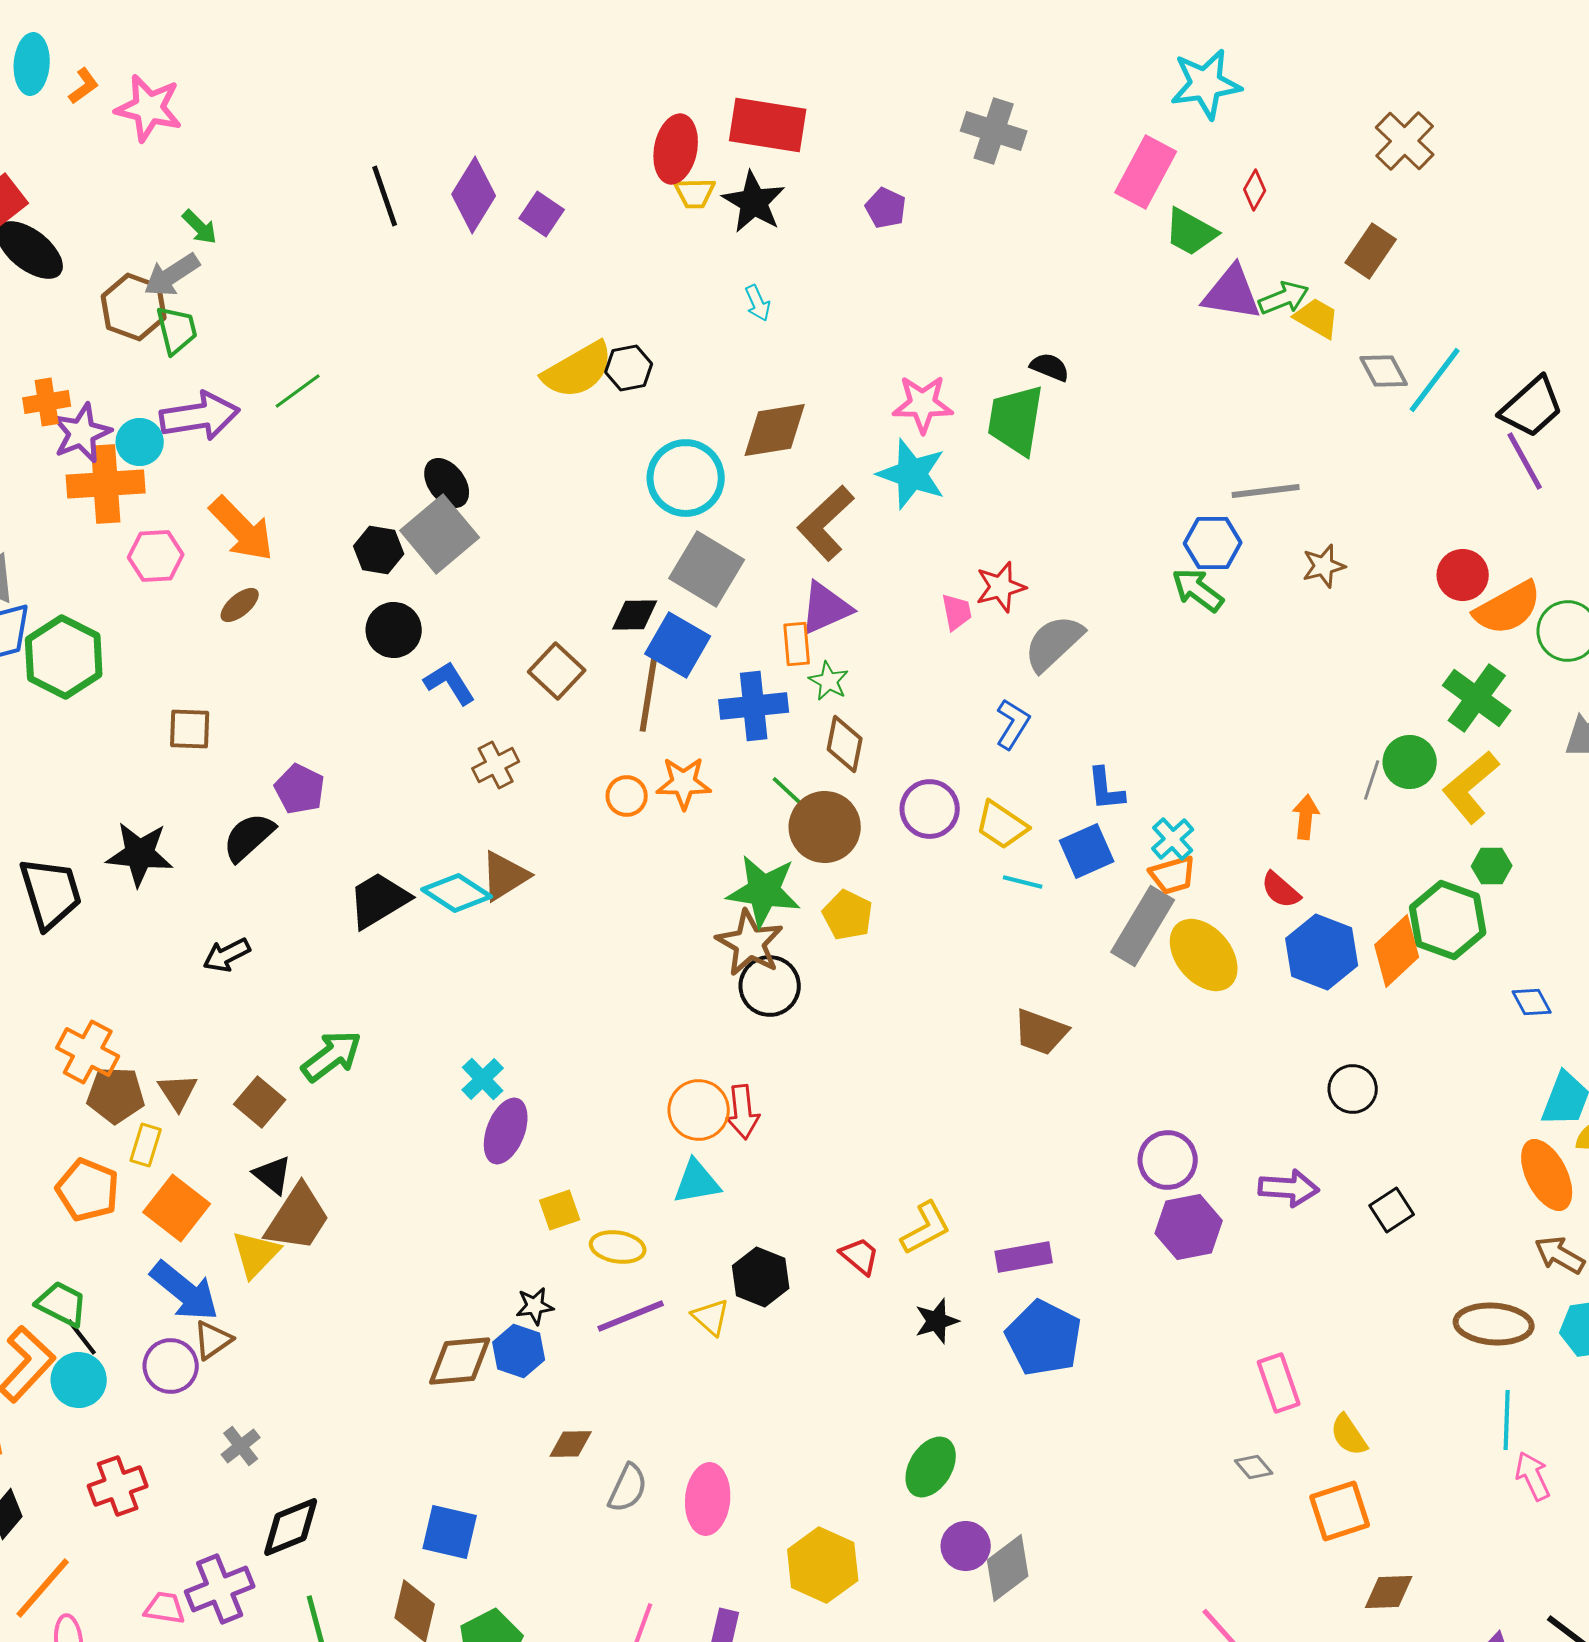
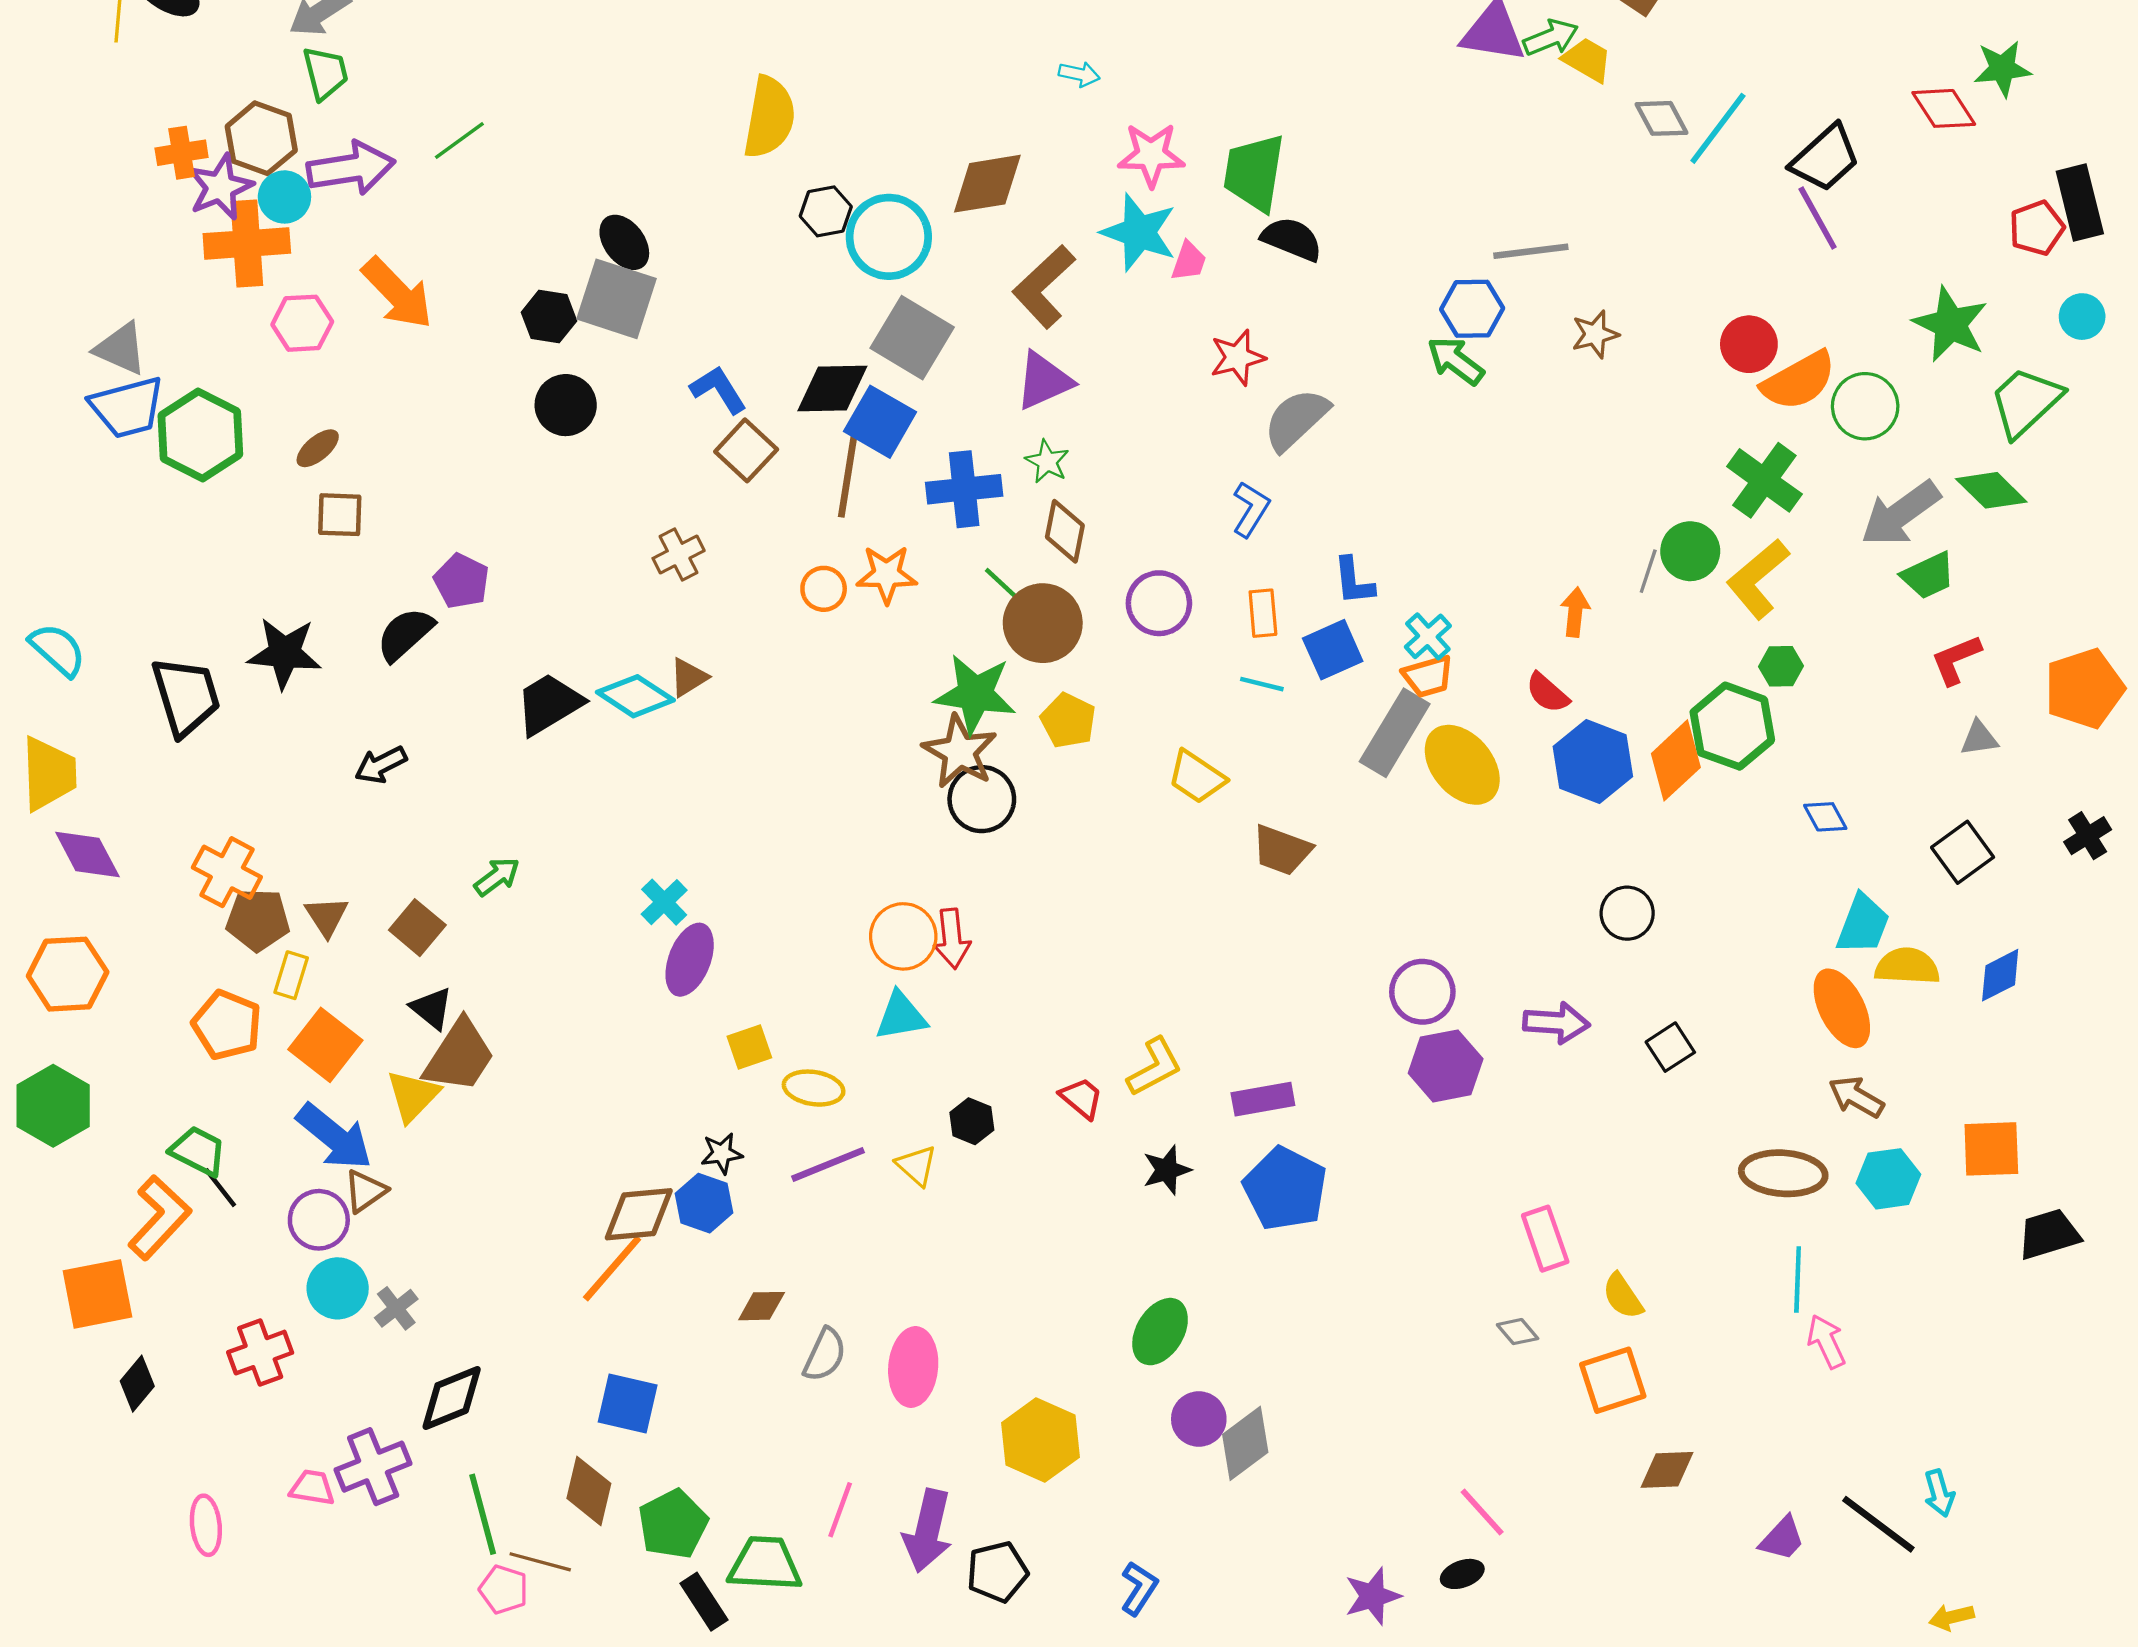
cyan arrow: (758, 303) -> (1079, 74), moved, turned -54
brown hexagon: (134, 307) -> (261, 138), moved
black semicircle: (1050, 367) -> (1292, 239), moved, size x1.4
black hexagon: (629, 368) -> (826, 211), moved
yellow semicircle: (578, 370) -> (769, 117), turned -50
gray square: (440, 534) -> (617, 299), turned -32
brown ellipse: (240, 605) -> (318, 448), moved
pink trapezoid: (957, 612) -> (1189, 261), moved, turned 30
black diamond: (635, 615) -> (832, 388), size x1.4
orange rectangle: (797, 644) -> (1263, 613), moved
blue L-shape: (450, 683) -> (718, 390), moved
yellow trapezoid: (1002, 825) -> (1197, 777), moved
brown triangle: (505, 876) -> (688, 677), size x0.7
green arrow: (332, 1056) -> (497, 877), size x0.7
black hexagon: (761, 1277) -> (972, 1121), size x0.7
cyan circle: (79, 1380) -> (338, 1288), moved
orange line: (43, 1588) -> (612, 1268), moved

